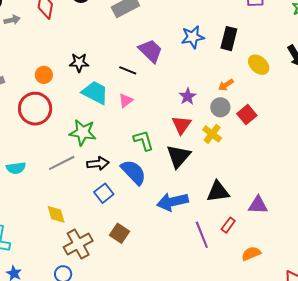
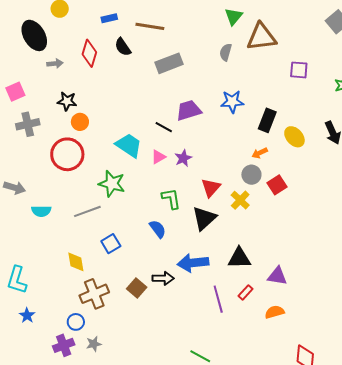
black rectangle: (229, 39) -> (267, 120), moved
purple trapezoid: (150, 51) -> (189, 110), turned -68
black star: (79, 63) -> (67, 101), moved
purple star: (188, 96) -> (183, 158), moved
black arrow: (98, 164) -> (163, 278), moved
blue semicircle: (133, 172) -> (158, 229), size x0.7
blue square: (104, 193) -> (111, 244), moved
orange semicircle: (251, 254) -> (275, 312), moved

